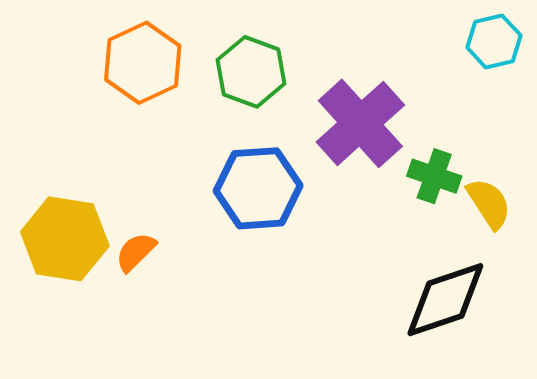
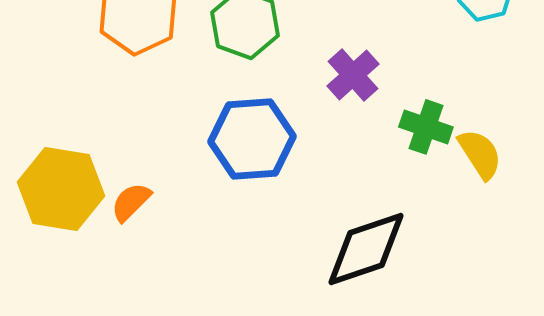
purple cross: (360, 123) -> (353, 75), size x0.6
black diamond: (445, 300) -> (366, 249), moved

